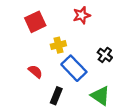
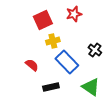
red square: (35, 22) -> (43, 20), moved
black rectangle: (56, 96) -> (51, 87), turned 56

